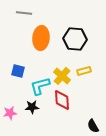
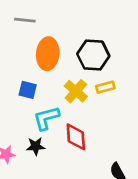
blue square: (18, 71) -> (28, 90), moved
yellow rectangle: (84, 71) -> (105, 87), moved
yellow cross: (62, 76) -> (76, 91), moved

